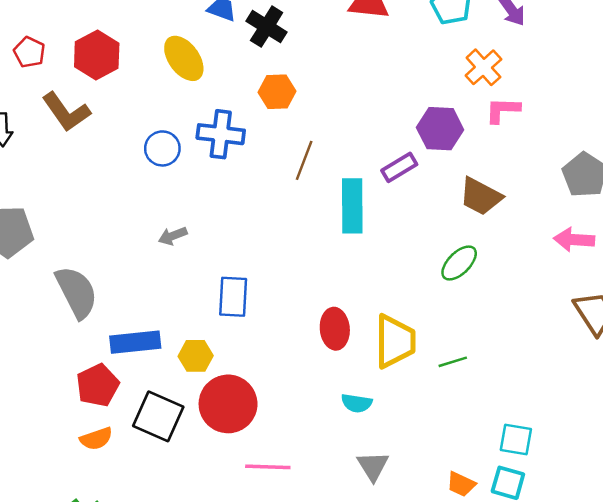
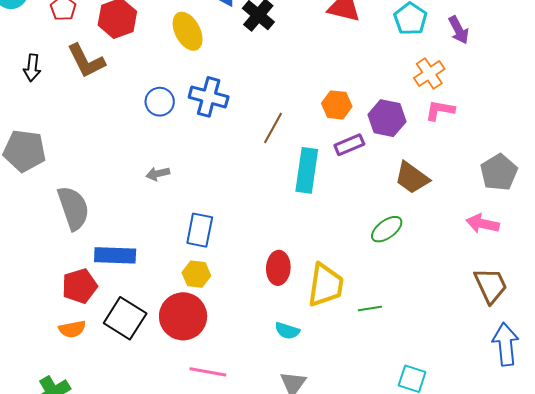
orange hexagon: (277, 92) -> (337, 105), moved
yellow hexagon: (196, 356) -> (196, 274), moved

